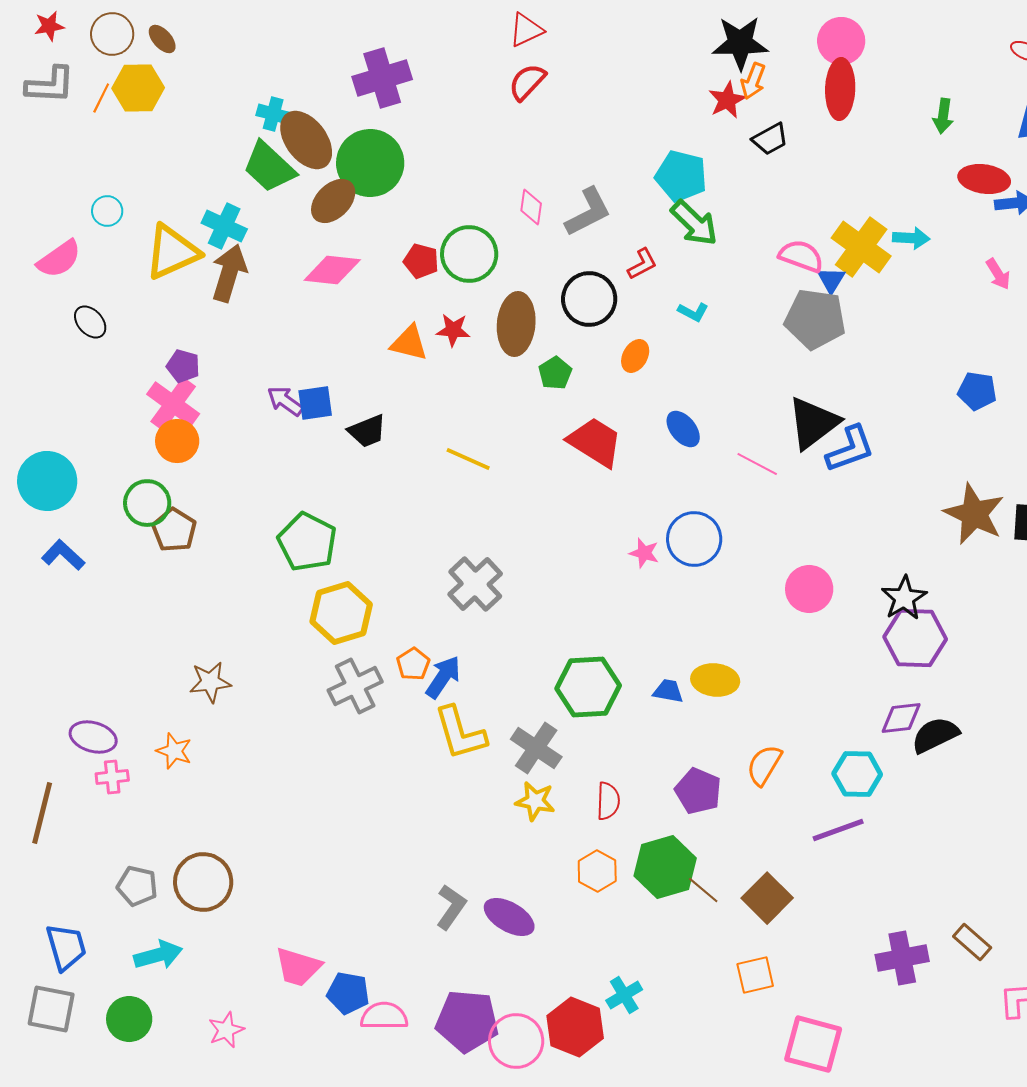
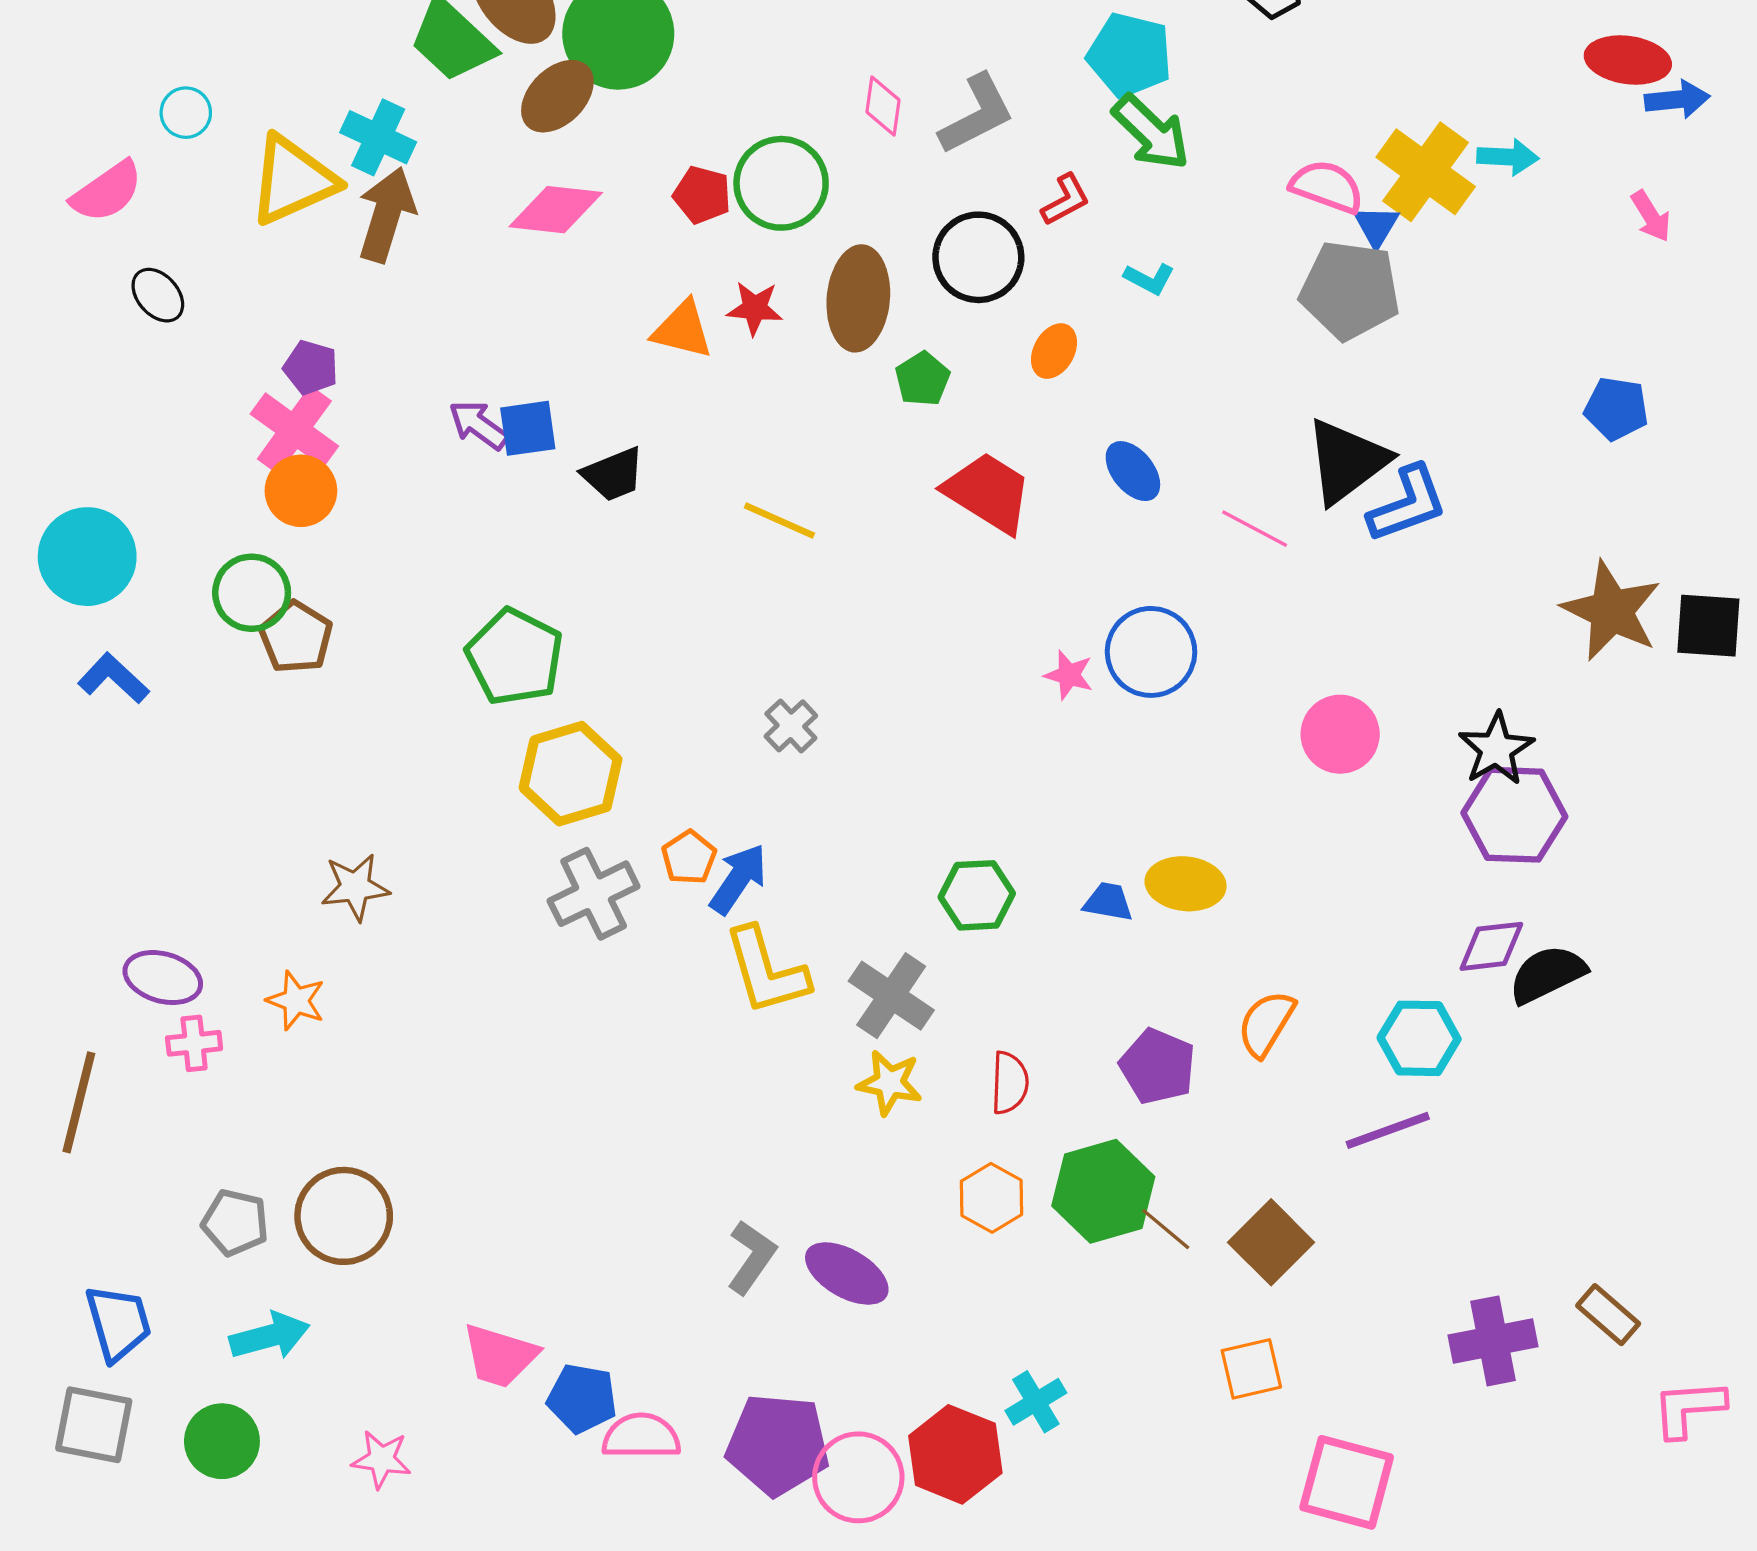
gray cross: (475, 584) -> (791, 726), size x0.6
green hexagon: (588, 687) -> (977, 895), size x0.7
pink star: (226, 1030) -> (381, 1459), turned 30

